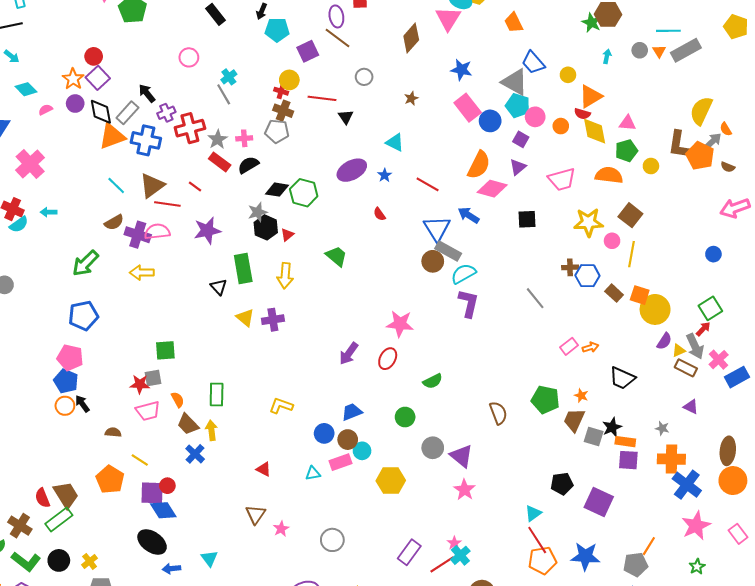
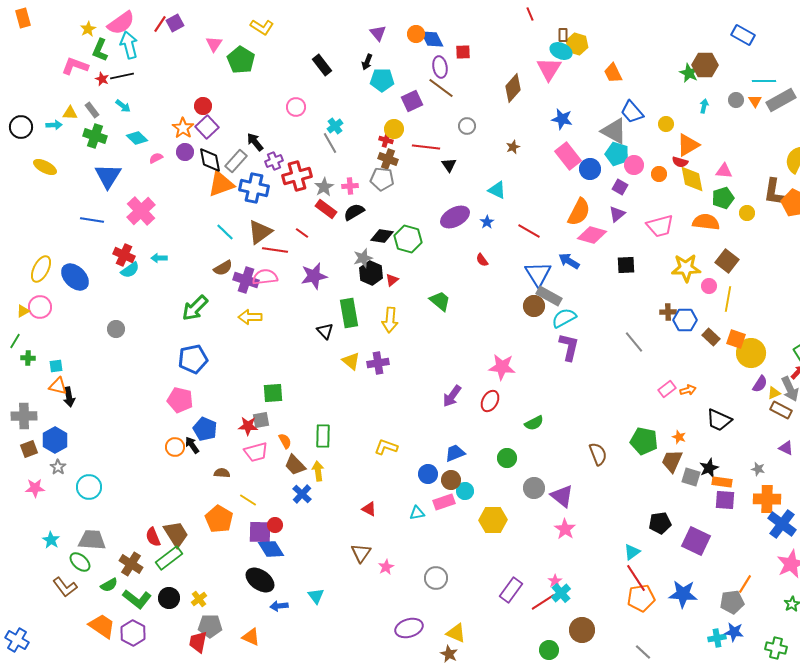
blue pentagon: (66, 381) -> (205, 429), moved

